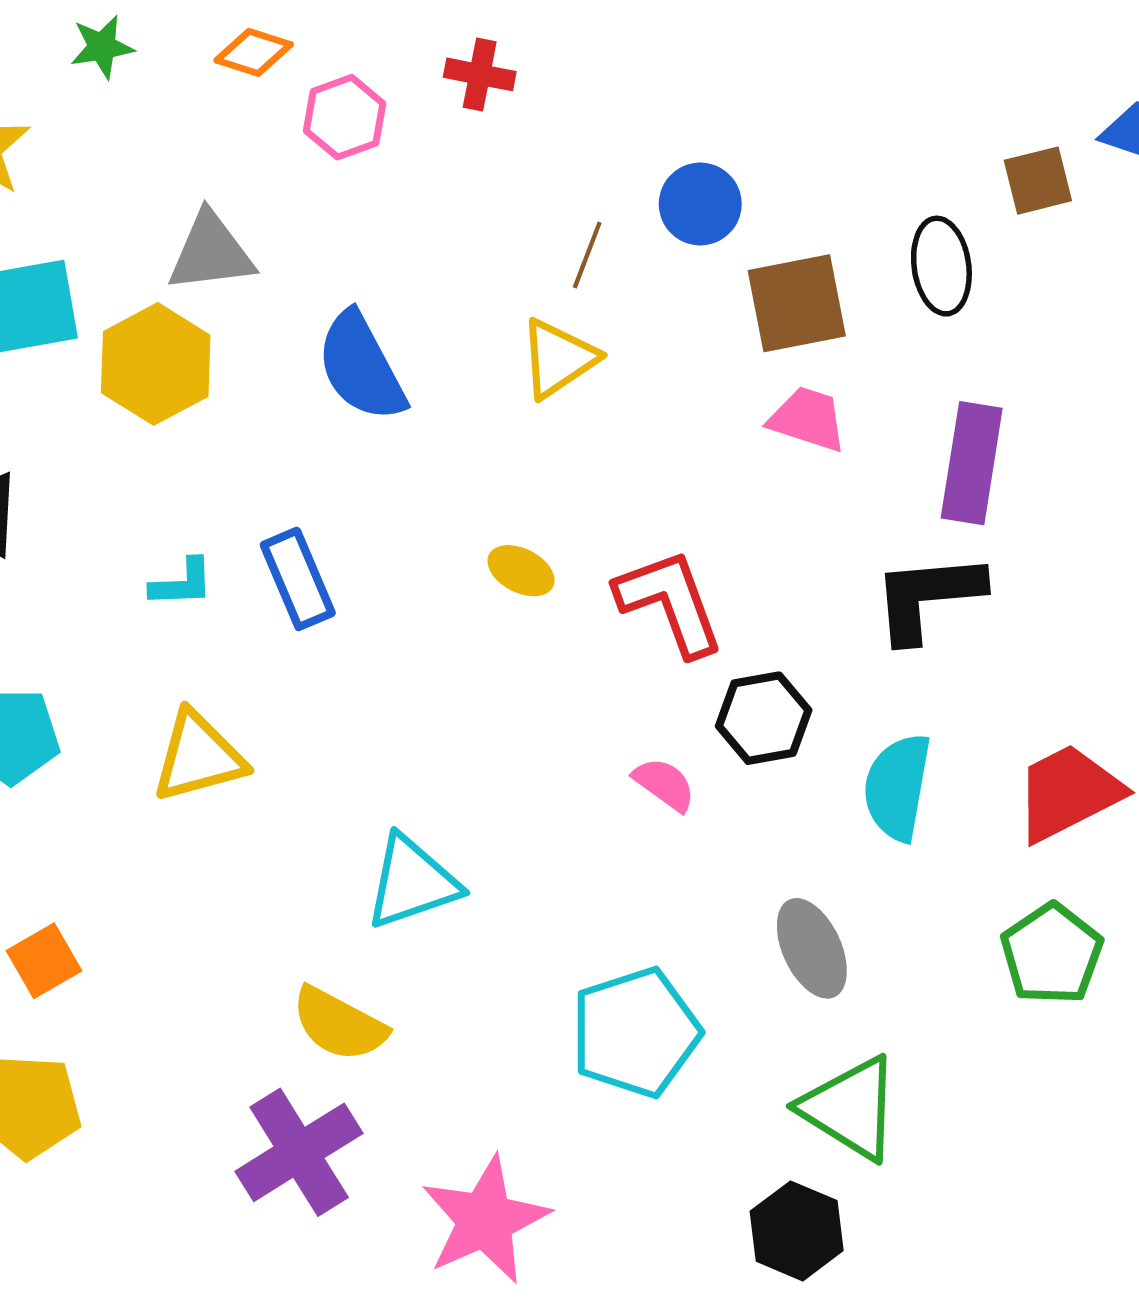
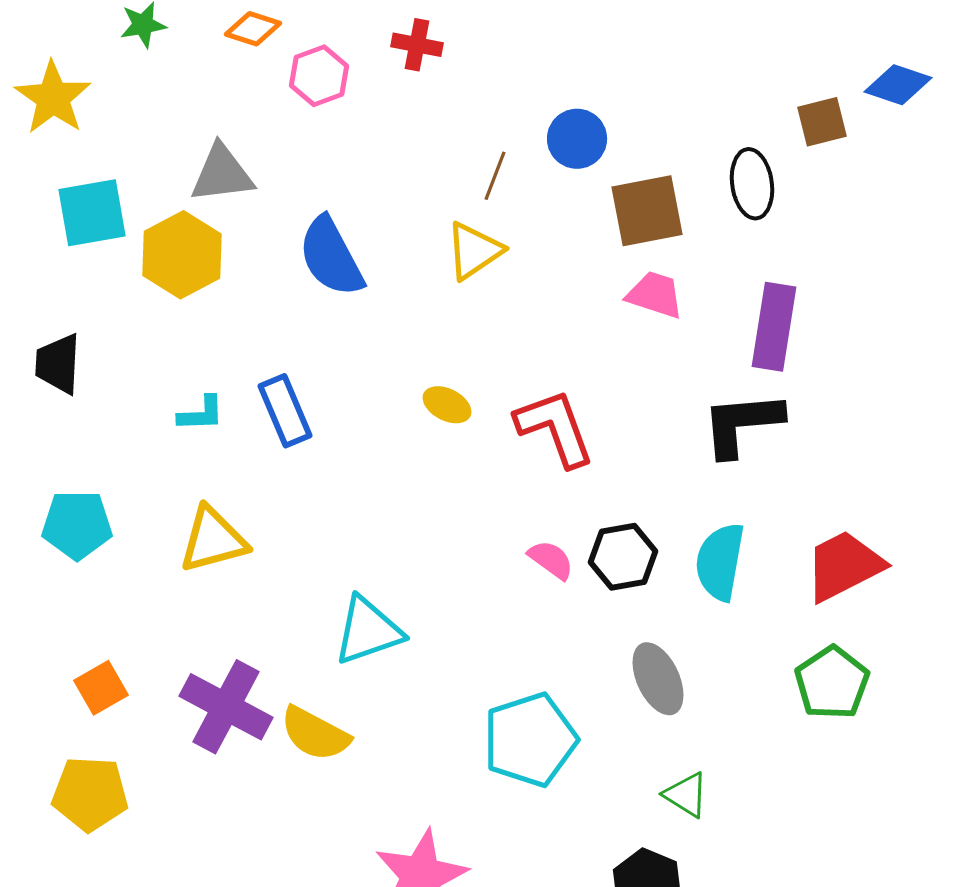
black hexagon: (764, 718) -> (623, 557), moved
green triangle: (850, 1108) -> (686, 795), size x0.6
purple cross: (299, 1152) -> (226, 707), moved, turned -30

